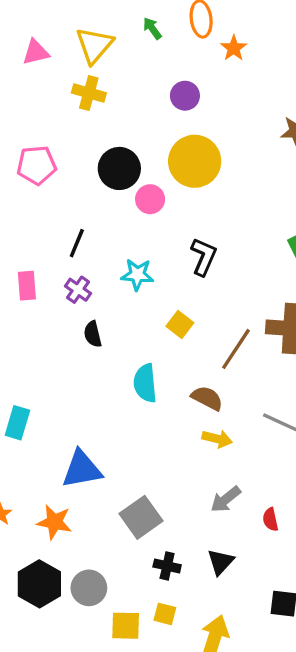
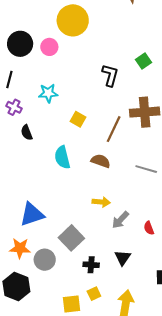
black circle: (119, 168) -> (20, 44), moved
black L-shape: (204, 257) -> (110, 75), moved
yellow arrow: (217, 439) -> (101, 202), moved
gray circle: (89, 588) -> (45, 260), moved
yellow square: (165, 614) -> (94, 294), turned -32

